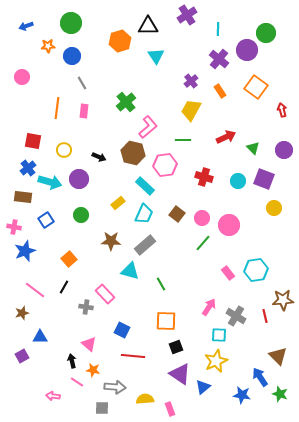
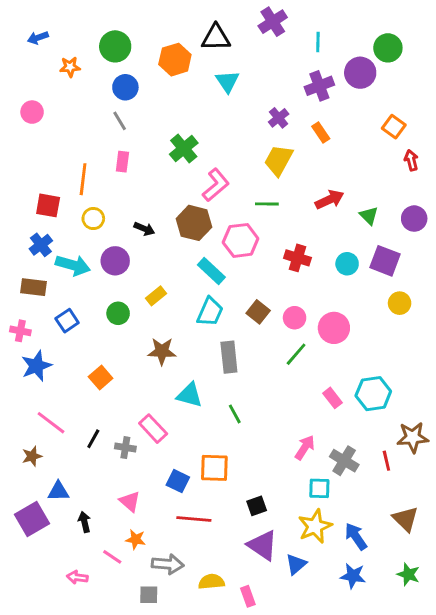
green circle: (71, 23) -> (115, 46), moved
blue circle: (72, 56) -> (125, 87), moved
purple cross: (219, 59) -> (319, 86), turned 30
orange square: (256, 87) -> (394, 127), moved, size x0.7
orange line: (57, 108) -> (83, 179), moved
yellow rectangle: (118, 203) -> (156, 296), moved
gray rectangle: (145, 245) -> (229, 357), moved, turned -55
black line: (64, 287) -> (93, 439), moved
orange square: (166, 321) -> (214, 468), moved
purple square: (22, 356) -> (32, 519), size x1.6
black arrow: (72, 361) -> (85, 522), moved
blue arrow: (260, 377) -> (356, 536), moved

